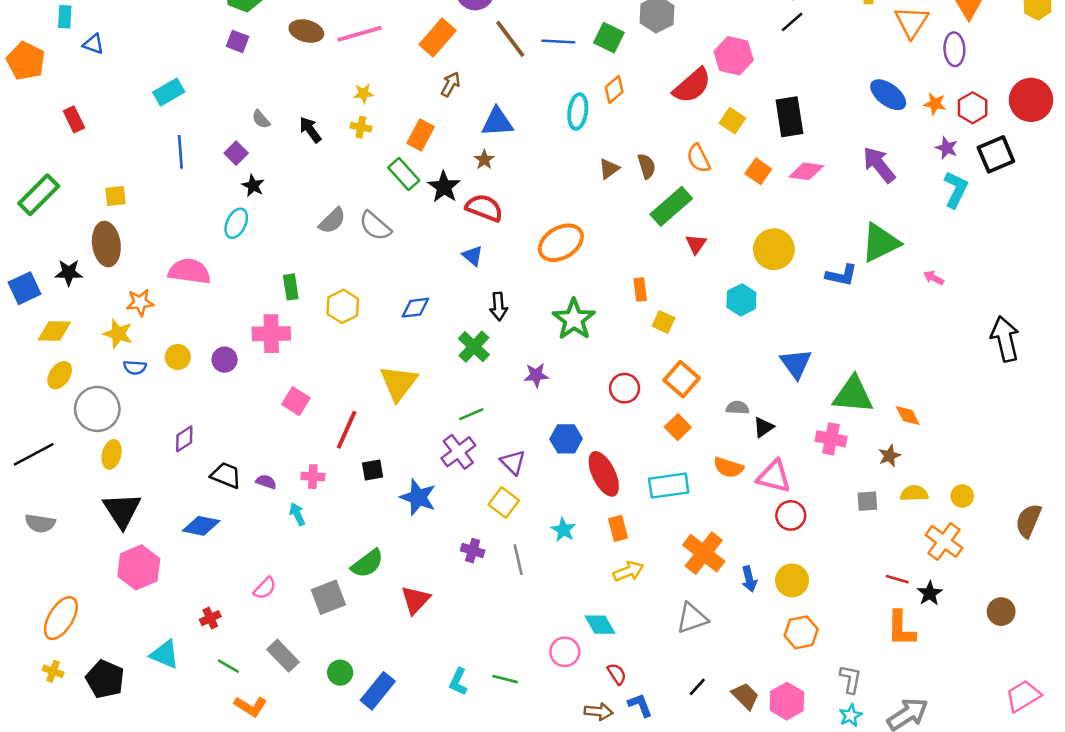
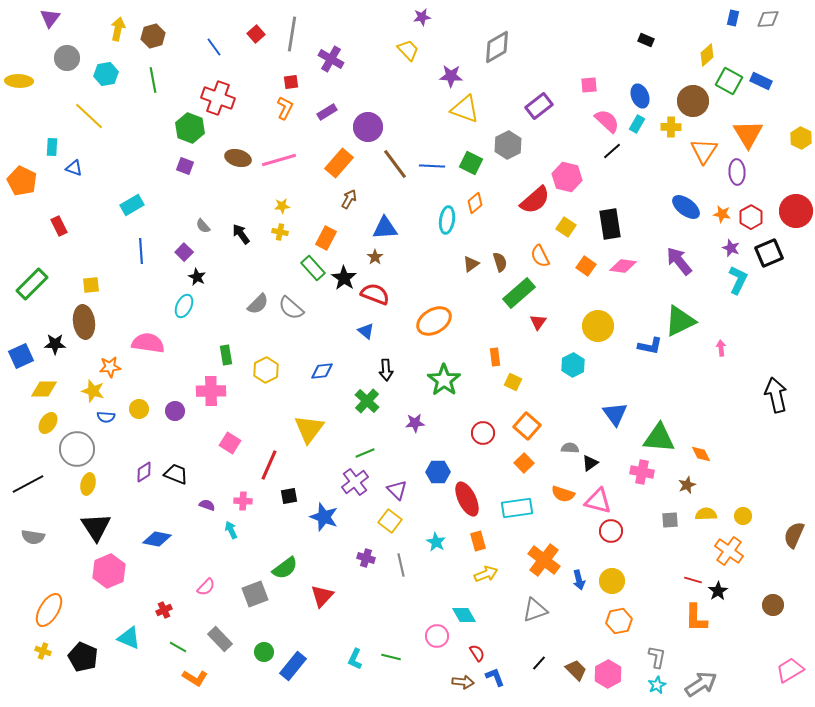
pink arrow: (934, 278) -> (721, 348), turned 56
black trapezoid: (226, 475) -> (176, 474), moved

